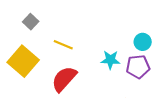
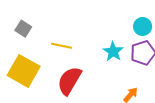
cyan star: (110, 60) -> (113, 52), turned -30

